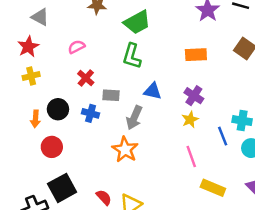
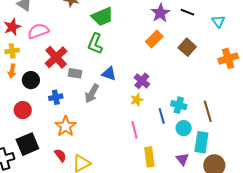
pink semicircle: (76, 47) -> (38, 31), moved, size x1.5
orange rectangle: (196, 55) -> (154, 39), moved, turned -48
red cross: (86, 78) -> (56, 57), size x1.6
blue cross: (91, 113) -> (56, 97), moved, turned -32
orange arrow: (35, 119) -> (12, 71), moved
orange star: (125, 150) -> (66, 126), moved
yellow rectangle: (213, 188) -> (149, 157), turned 54

